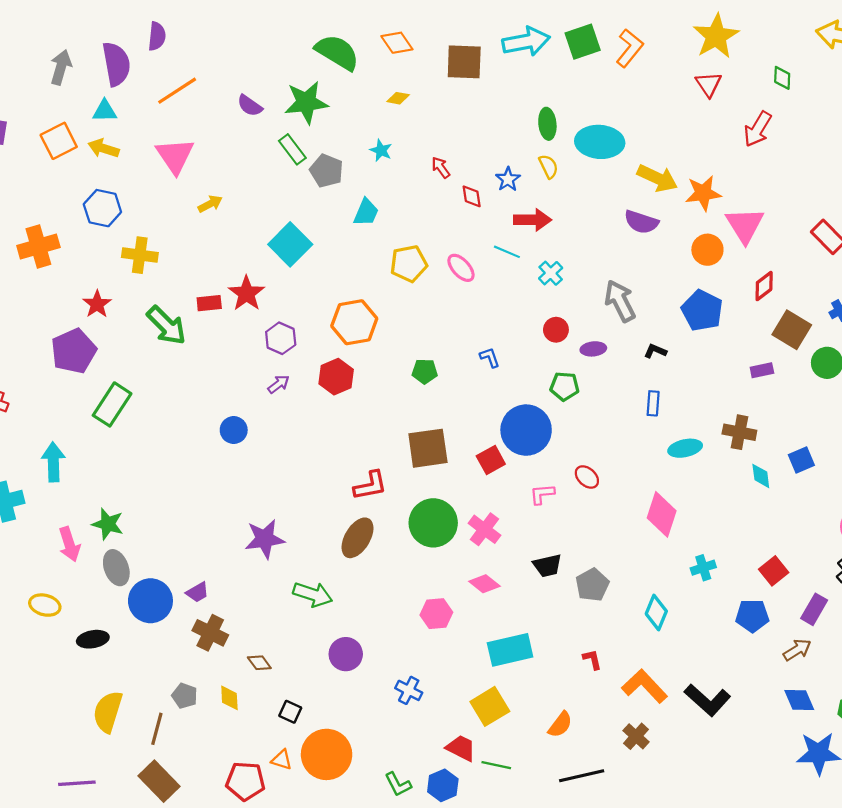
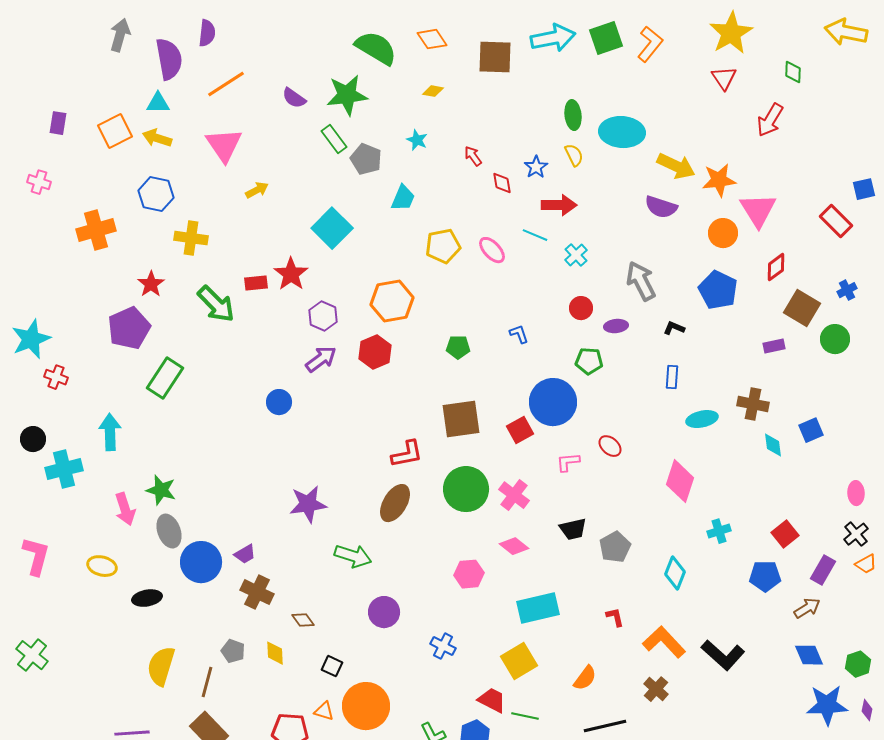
gray arrow: (61, 67) -> (120, 35), moved
purple arrow: (279, 384) -> (321, 359), size x1.5

